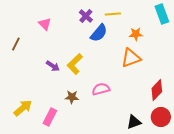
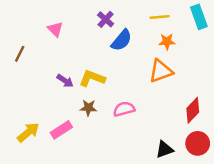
yellow line: (113, 14) -> (160, 17), moved
yellow L-shape: (75, 64) -> (92, 78), turned 65
brown star: (72, 97) -> (88, 108), moved
pink rectangle: (50, 117) -> (61, 130), moved, turned 30

